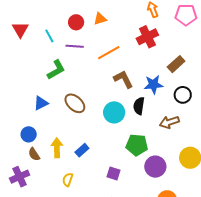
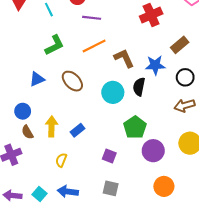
purple line: (75, 46) -> (92, 18), moved
orange line: (109, 53) -> (94, 46), moved
brown arrow: (169, 122) -> (185, 105), moved
green pentagon: (137, 145) -> (135, 127), turned 30

